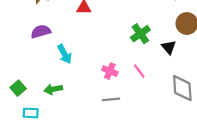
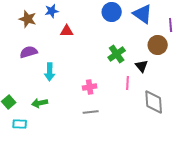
cyan arrow: (65, 54) -> (50, 72), turned 30
pink cross: (110, 71) -> (90, 87), turned -32
pink line: (139, 71) -> (128, 83), moved, turned 40

